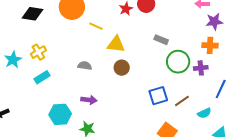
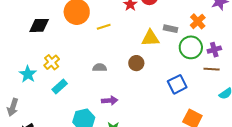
yellow line: (96, 26) -> (104, 27), turned -32
yellow triangle: (116, 44) -> (150, 38), moved
orange cross: (210, 45) -> (198, 21), moved, turned -35
brown line: (182, 101) -> (212, 69), moved, turned 49

